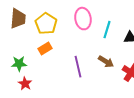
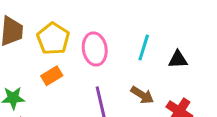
pink ellipse: (83, 19) -> (95, 49), moved

